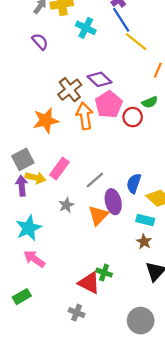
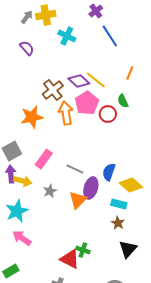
blue line: (121, 20) -> (110, 36), moved
yellow line: (136, 42) -> (96, 80), moved
green semicircle: (150, 102) -> (123, 101), turned 88
yellow arrow: (35, 178) -> (23, 181), moved
gray line: (95, 180) -> (75, 169), turned 66
purple ellipse: (113, 202) -> (91, 188), turned 30

